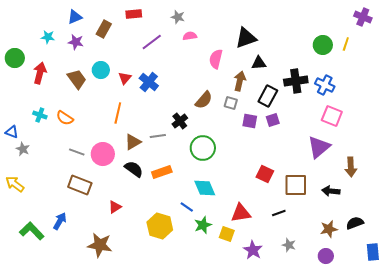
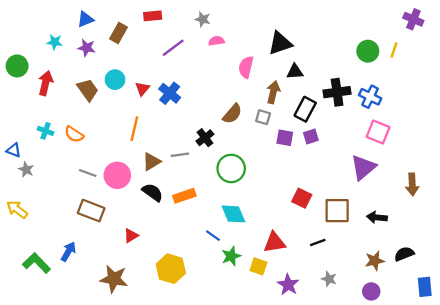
brown arrow: (351, 167) -> (412, 184), moved
yellow hexagon: (160, 226) -> (171, 269), moved

